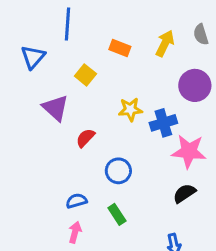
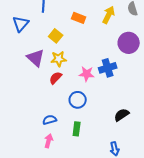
yellow star: (130, 109) -> (59, 59), moved
pink star: (189, 151) -> (87, 74), moved, size x0.7
green rectangle: (117, 214) -> (77, 129), turned 40

